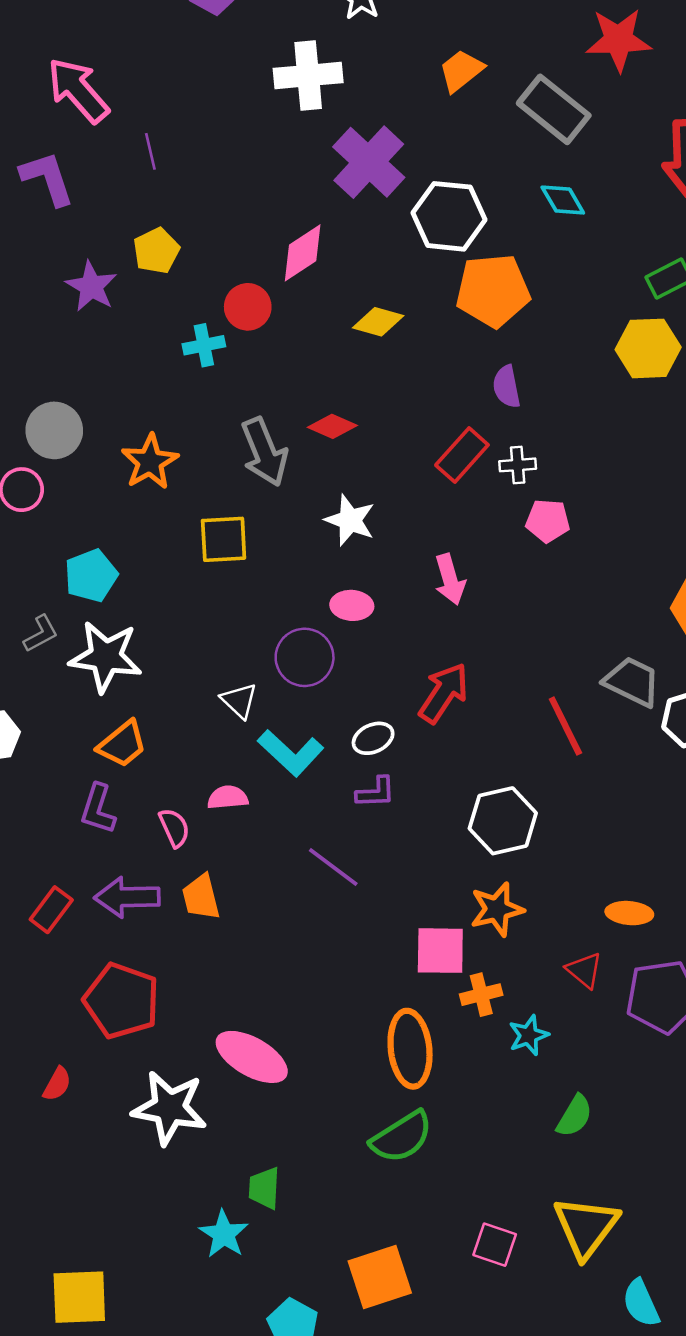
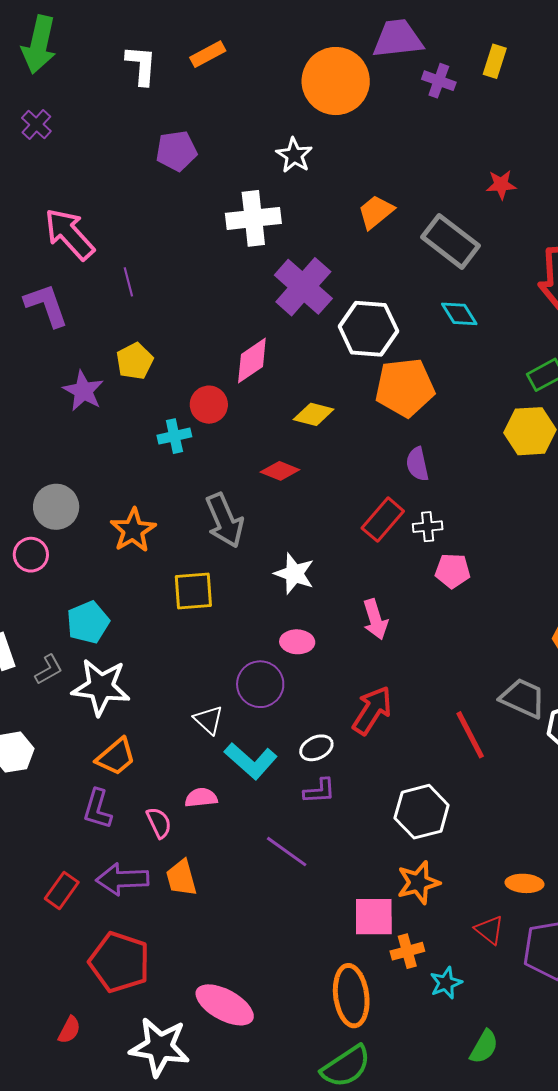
red star: (618, 40) -> (501, 185), size x0.6
red diamond: (332, 426) -> (280, 471), moved

